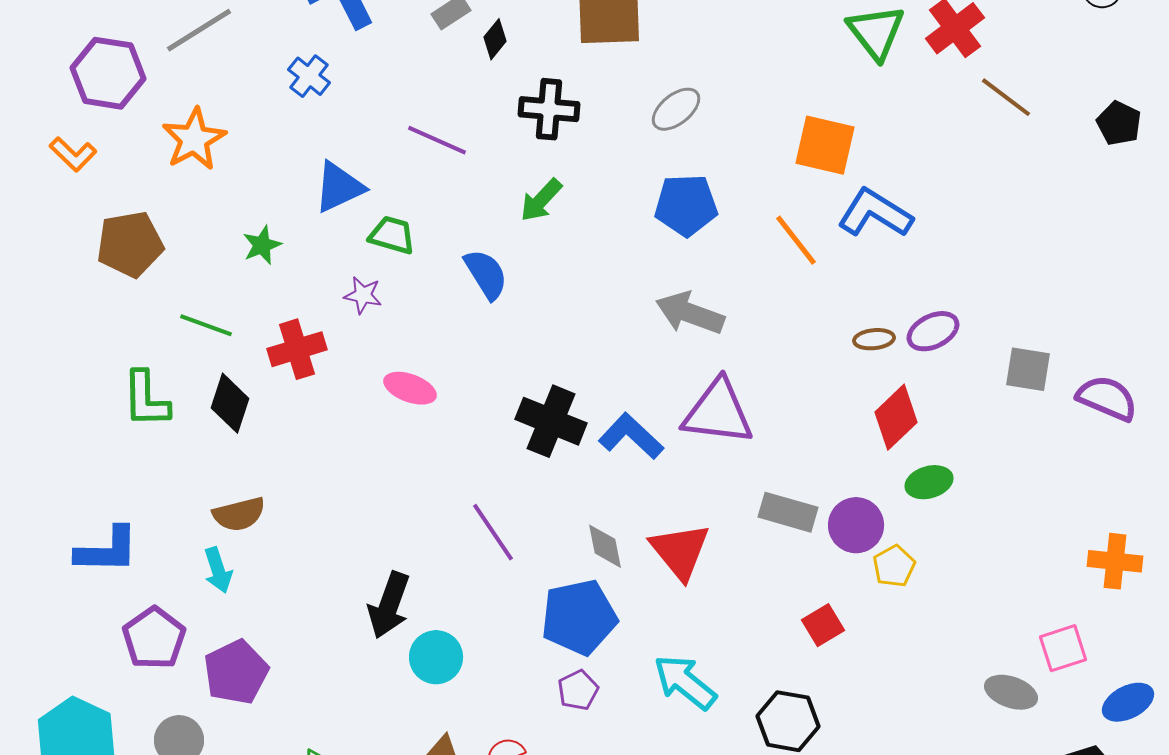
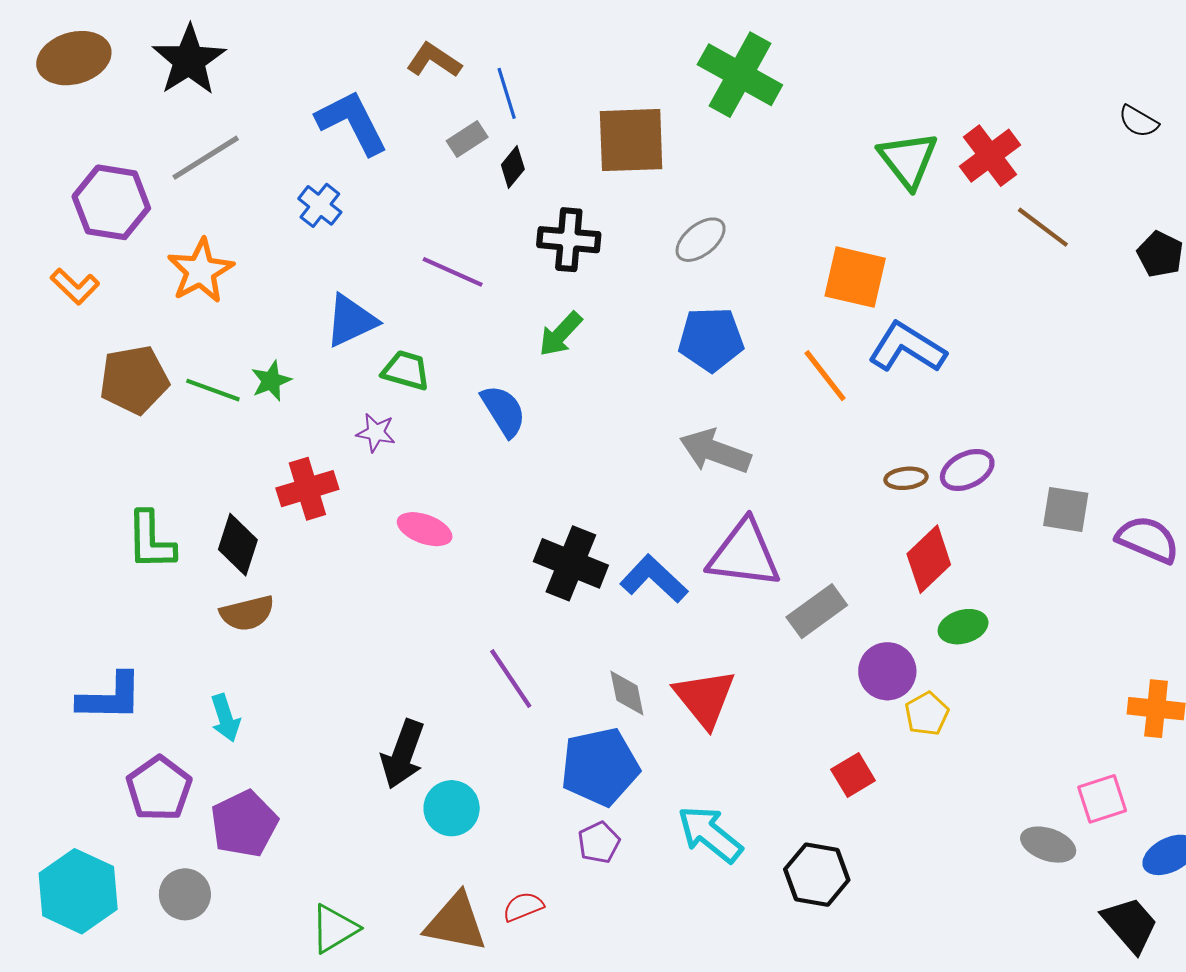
green line: (206, 325) -> (213, 390), moved
gray rectangle: (788, 512) -> (817, 611), moved, turned -52
brown semicircle: (239, 514) -> (247, 613), moved

